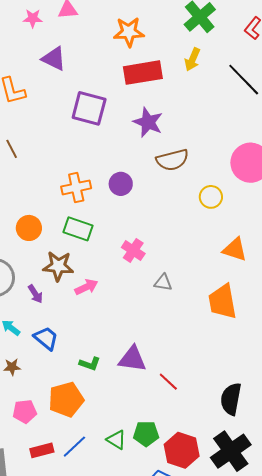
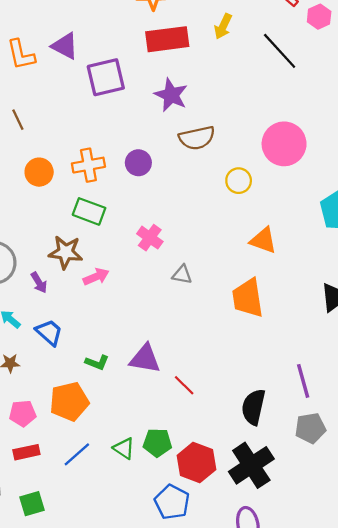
purple triangle: (54, 59) -> (65, 46), moved
purple square: (89, 108) -> (106, 77), turned -30
orange circle: (29, 228) -> (39, 172), moved
red rectangle: (42, 450) -> (26, 452), moved

